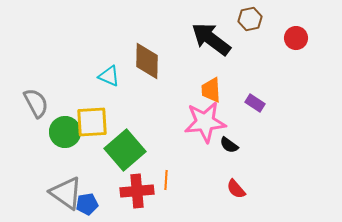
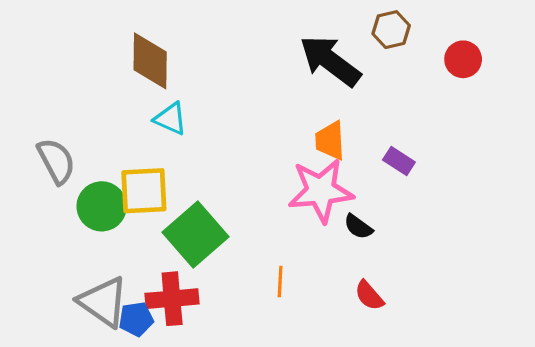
brown diamond: (147, 61) -> (150, 61), moved
orange line: (166, 180) -> (280, 281), moved
red cross: (137, 191) -> (172, 299), moved

